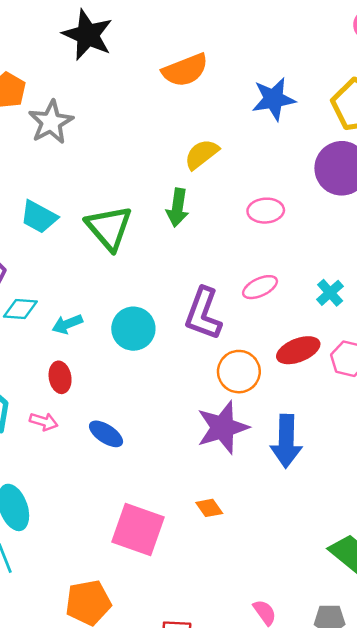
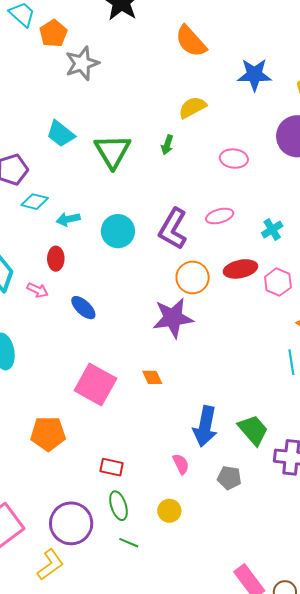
orange semicircle: (185, 70) -> (191, 41), turned 60
green arrow: (178, 208) -> (167, 145), size x0.7
blue arrow: (286, 441) -> (205, 426), moved

